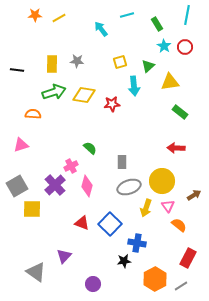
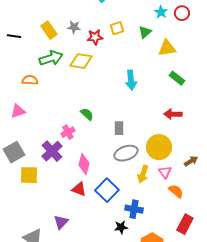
yellow rectangle: (52, 64) -> (49, 30), turned -36
cyan arrow: (134, 86) -> (131, 80), moved
red star: (112, 104) -> (95, 37), moved
pink diamond: (87, 186) -> (84, 164), moved

